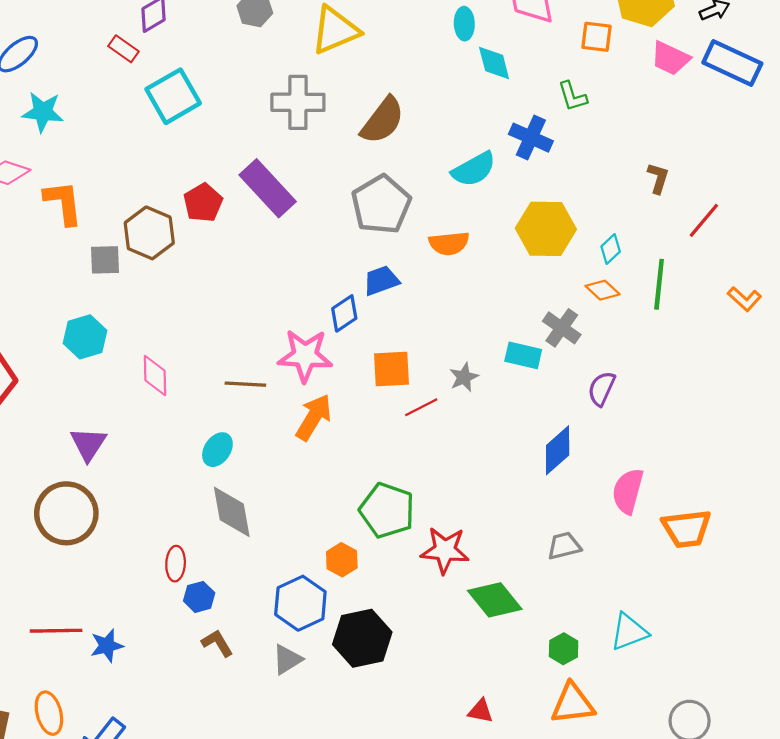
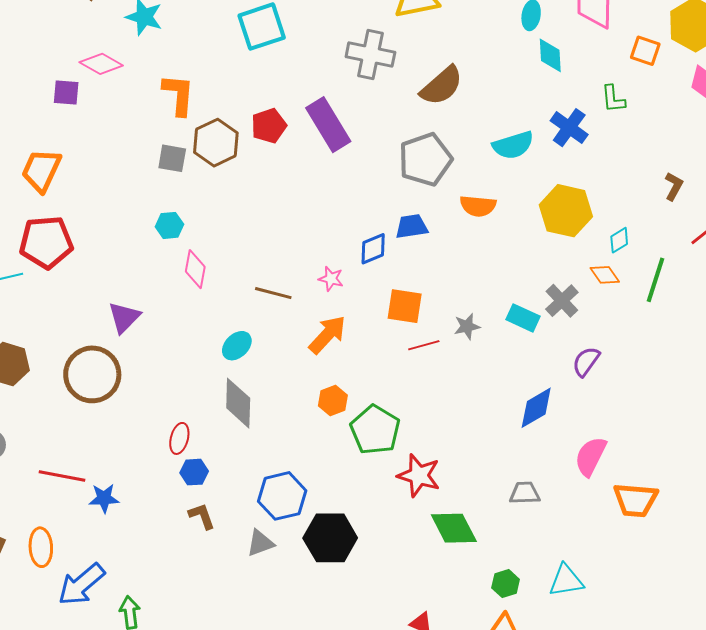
orange L-shape: (63, 203) -> (178, 95), moved
cyan hexagon: (85, 337) -> (169, 225), moved, size x0.7
pink star: (305, 356) -> (331, 279), size x0.5
orange hexagon: (342, 560) -> (333, 400), moved

